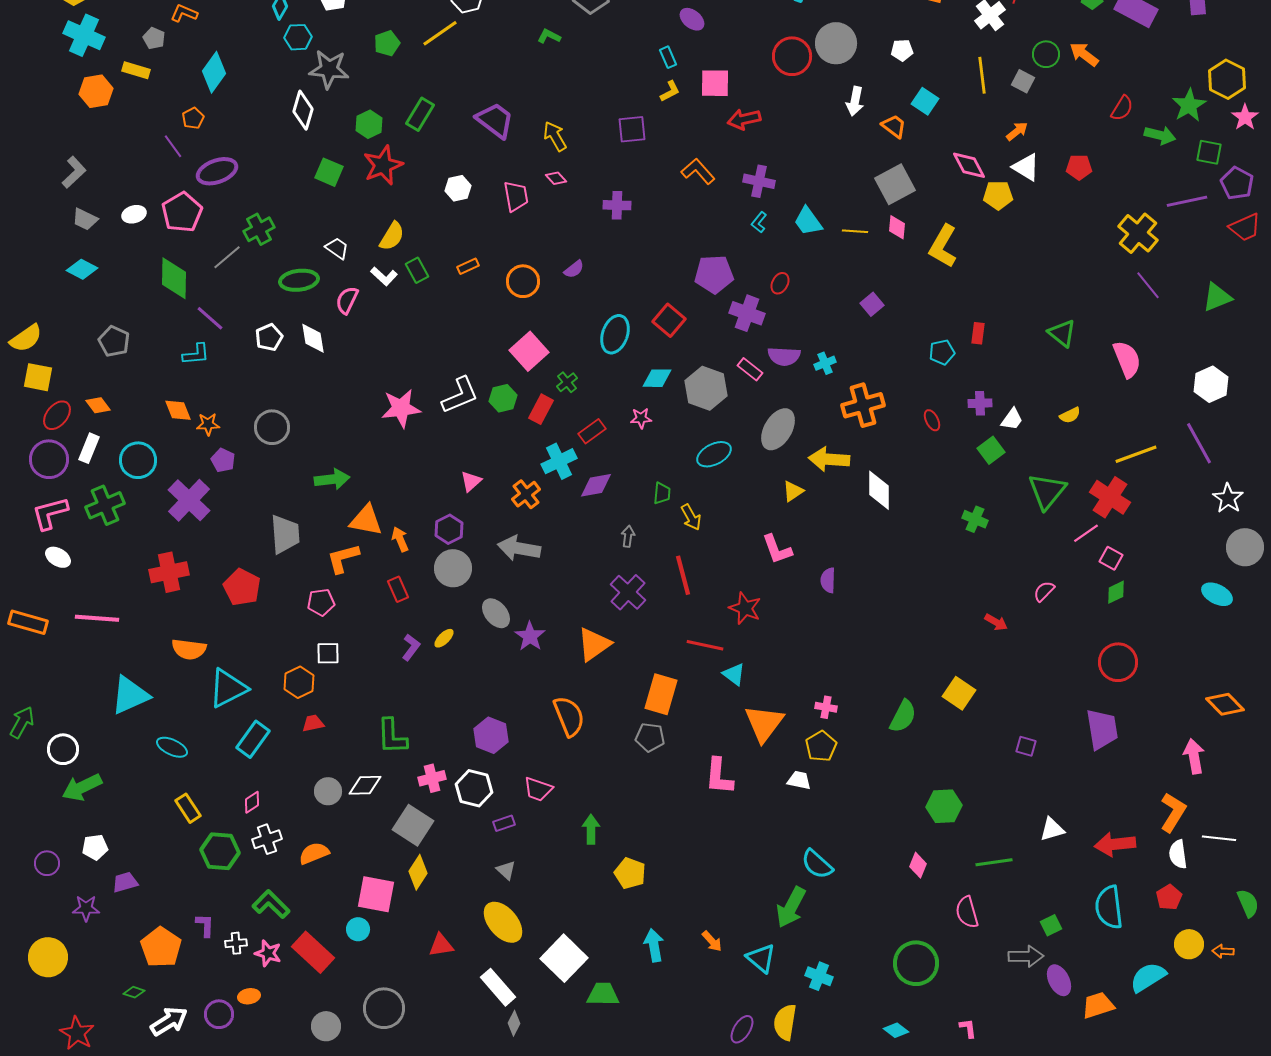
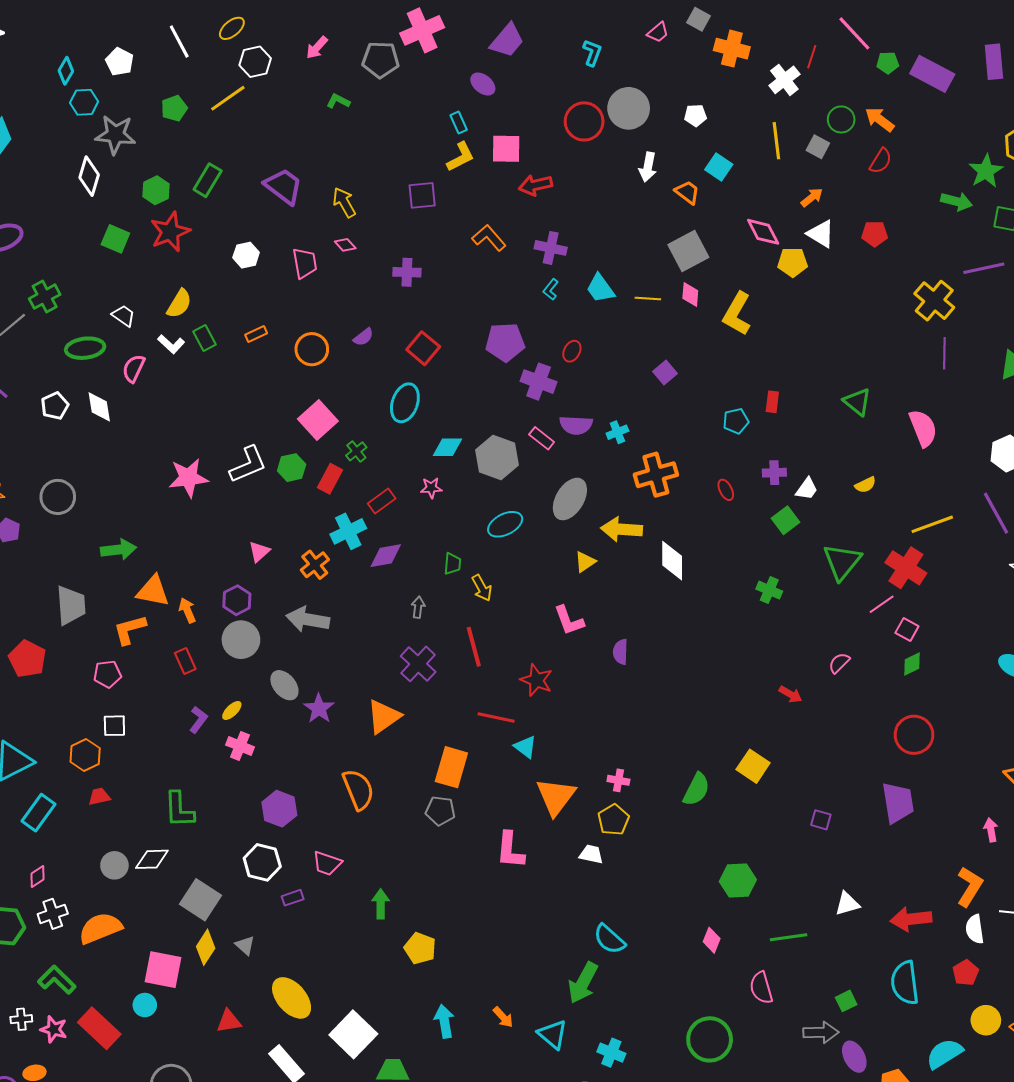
yellow L-shape: (670, 91) -> (461, 157), size x1.4
red semicircle: (1122, 108) -> (881, 161), moved
purple line: (1148, 285) -> (944, 353), turned 40
red square: (669, 320) -> (423, 348), moved
pink arrow: (1194, 756) -> (991, 830), size x0.7
pink cross: (432, 778) -> (240, 746), moved, turned 36
orange semicircle: (314, 853) -> (100, 928), size x1.4
gray triangle: (506, 870) -> (245, 945), moved

